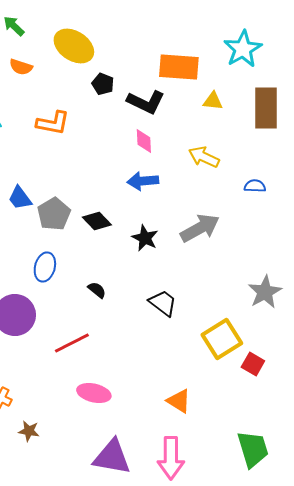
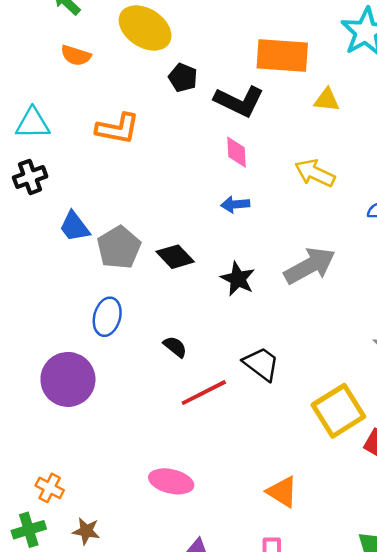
blue arrow: (143, 181) -> (235, 204), size x0.7
red line: (72, 343) -> (204, 393), moved

